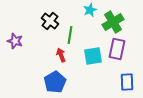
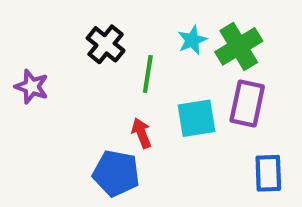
cyan star: (90, 10) -> (192, 40), moved
red arrow: (61, 55) -> (141, 133), moved
blue pentagon: (55, 82) -> (116, 173), turned -30

